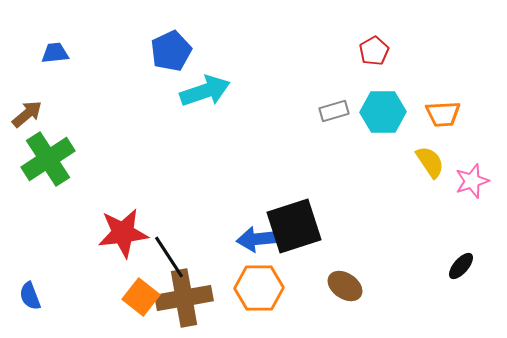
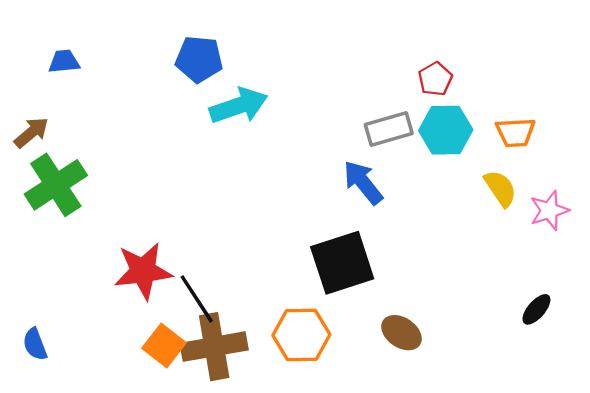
blue pentagon: (171, 51) -> (199, 59), turned 30
red pentagon: (374, 51) -> (435, 79), moved
gray rectangle: (334, 111) -> (389, 129), size x1.4
blue arrow: (258, 239) -> (363, 183), moved, turned 57

